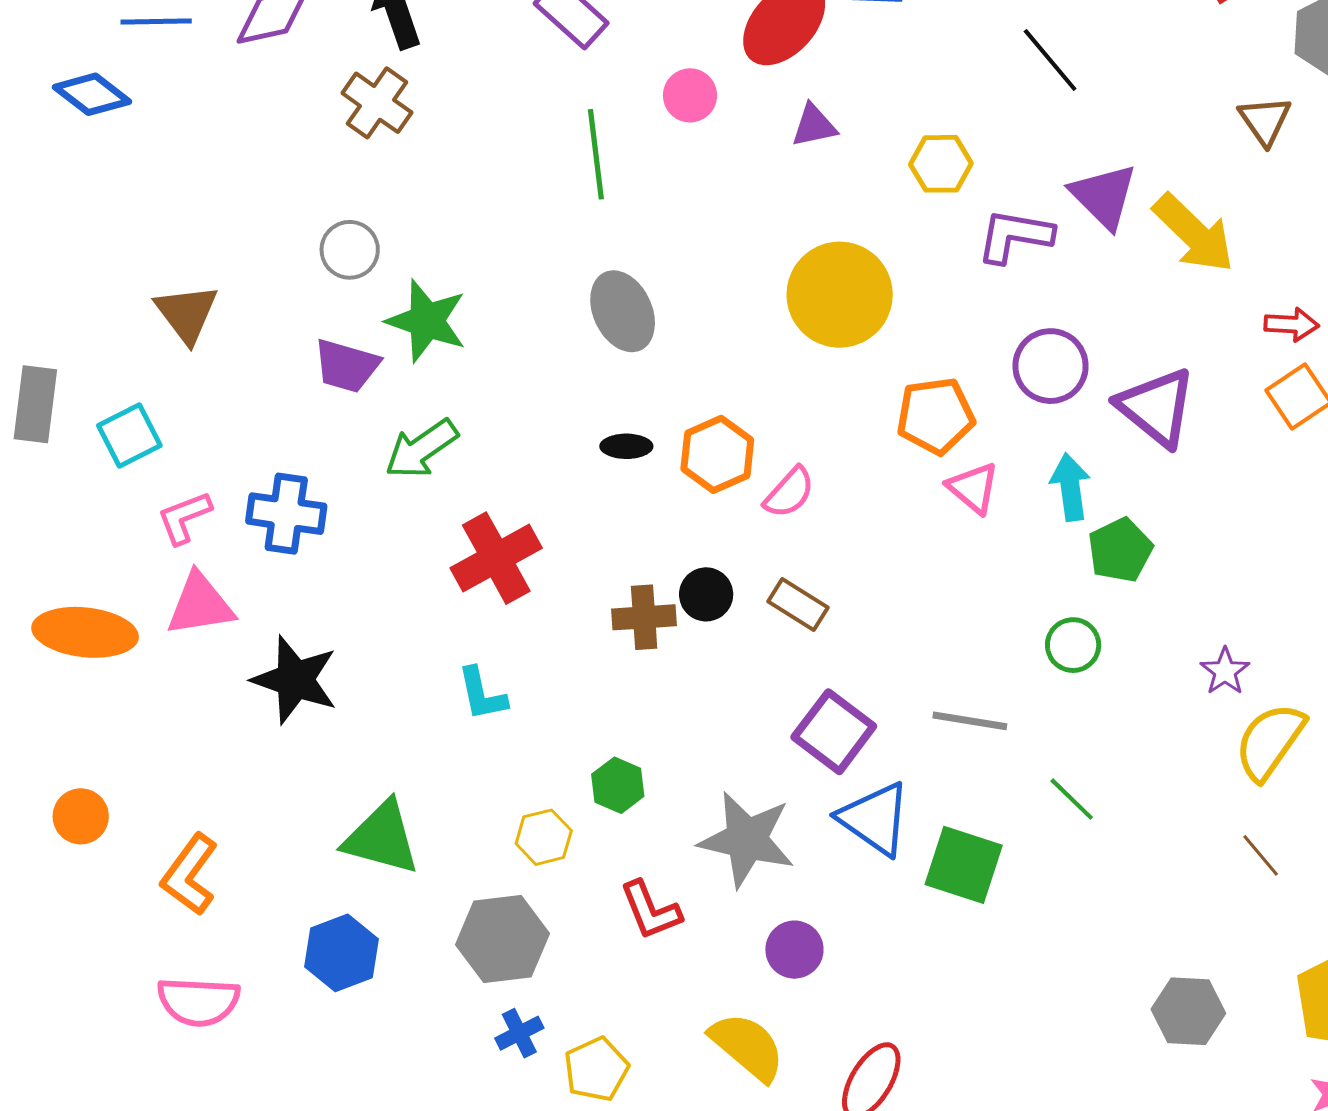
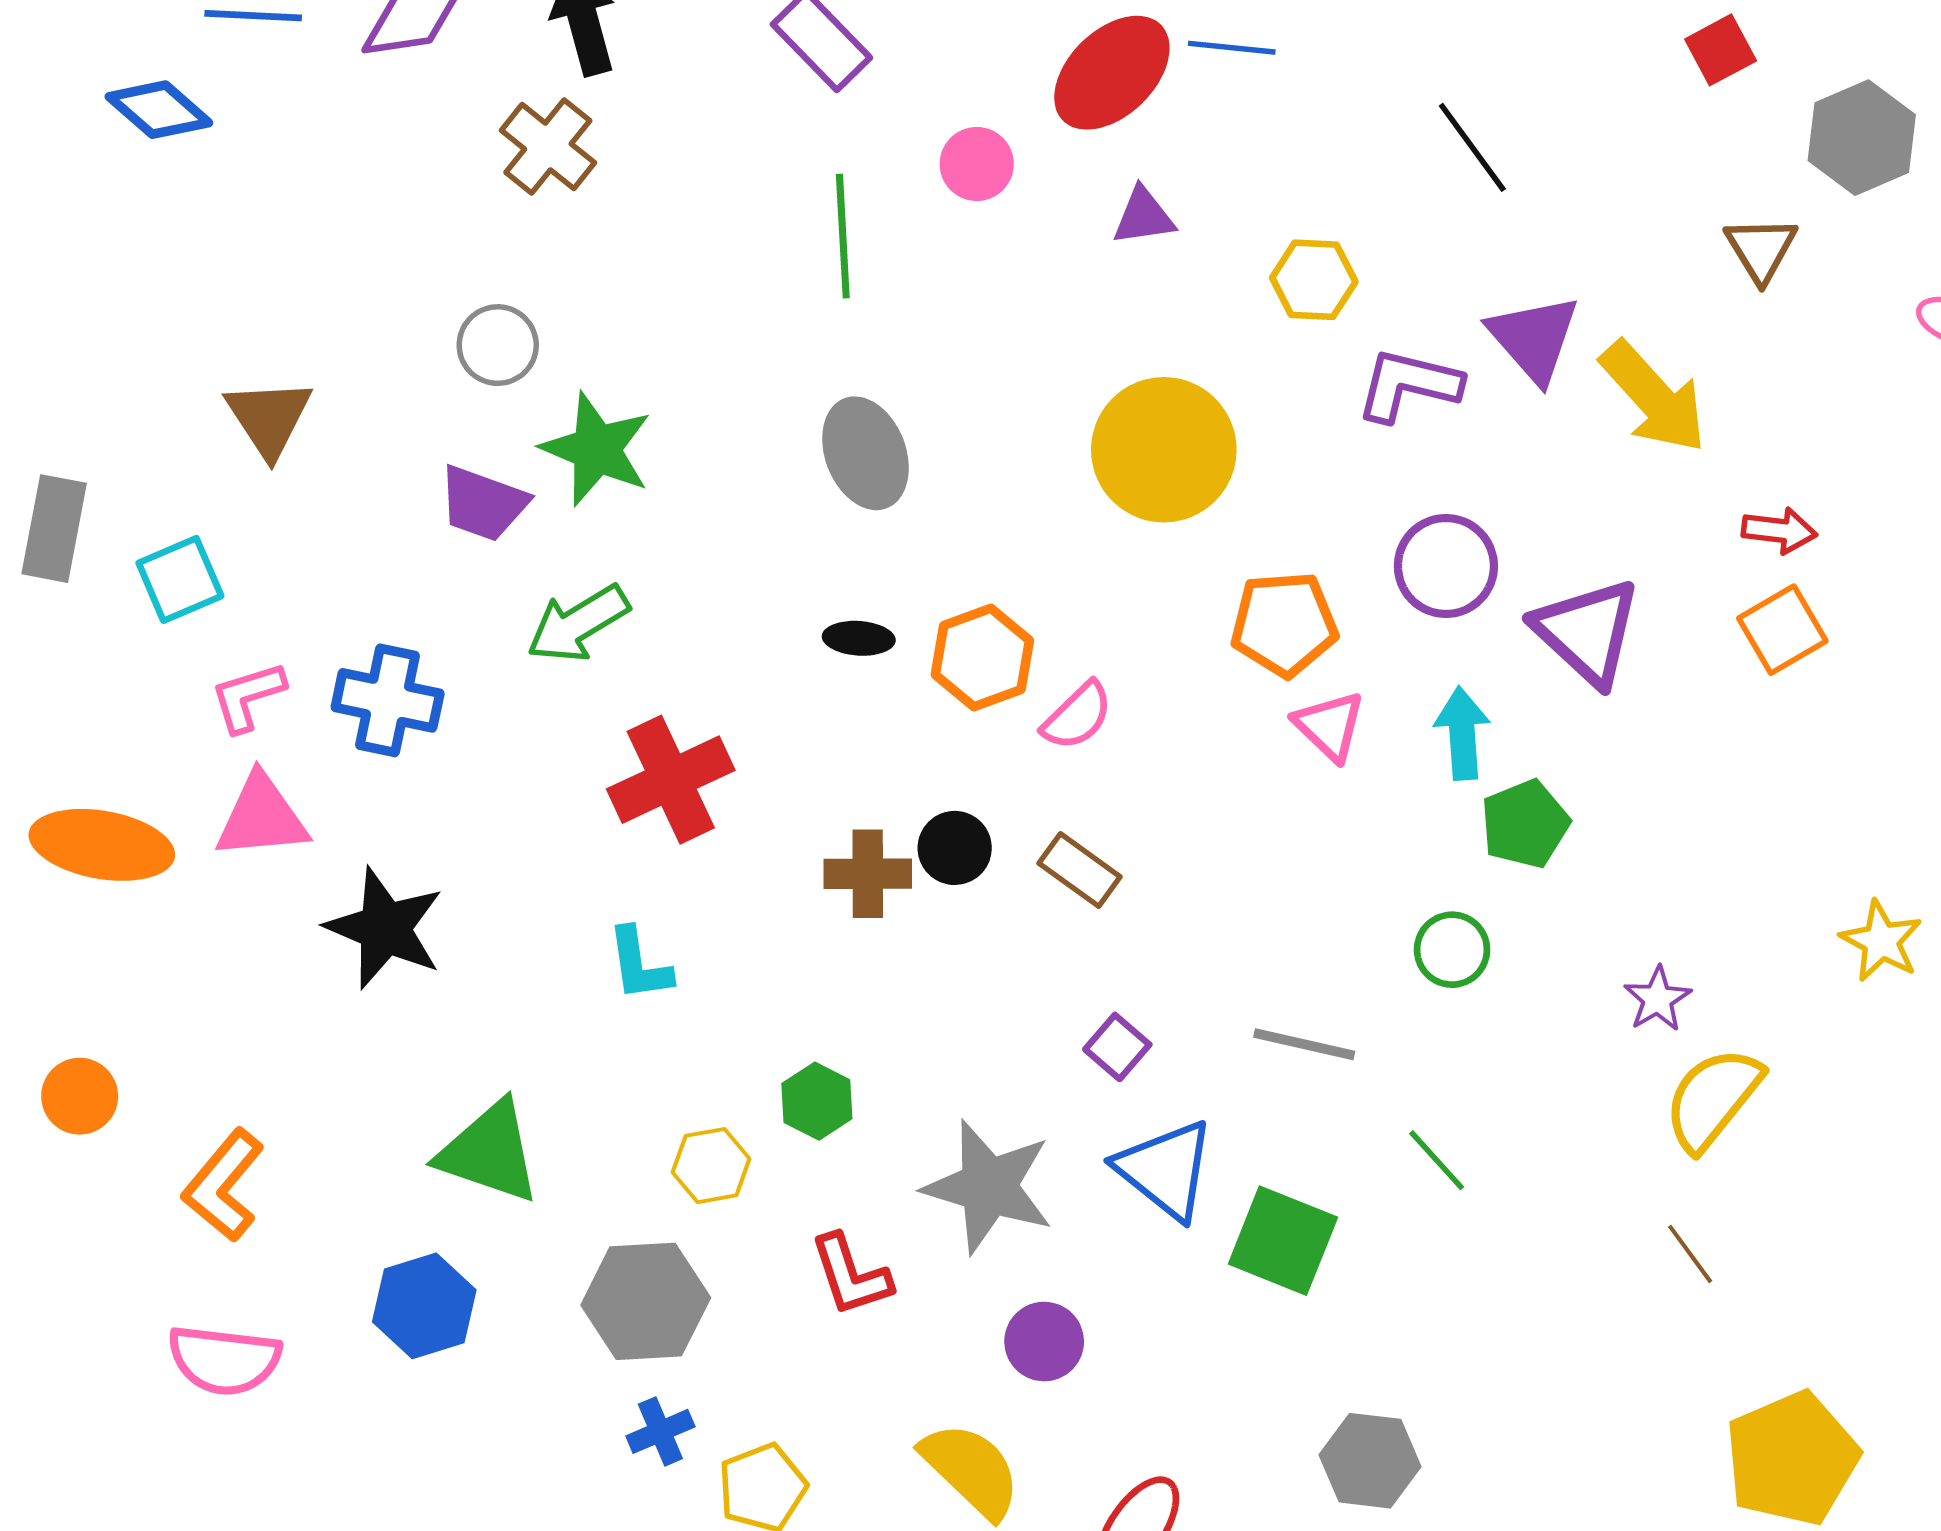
purple square: (834, 732) -> (1117, 1047), size x0.6
gray hexagon: (1188, 1011) -> (1370, 1461), moved

